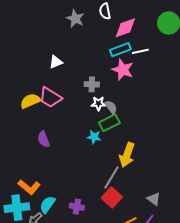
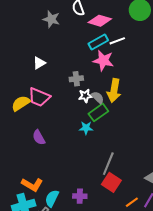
pink diamond: (125, 28) -> (100, 21), turned 45
yellow arrow: (127, 155) -> (114, 91), moved

